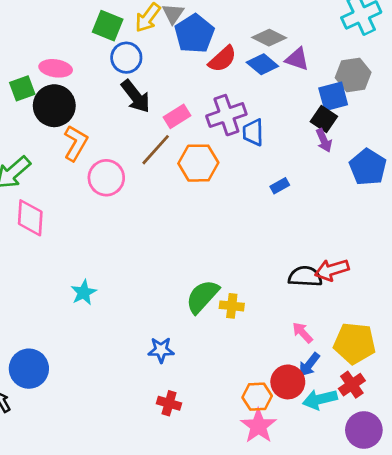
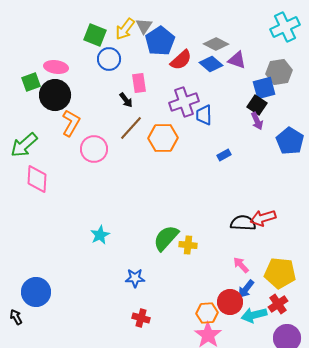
black arrow: (136, 96) -> (126, 100), moved, size x0.6
pink rectangle: (177, 116) -> (139, 83), moved, turned -66
cyan star: (84, 293) -> (100, 235), moved

